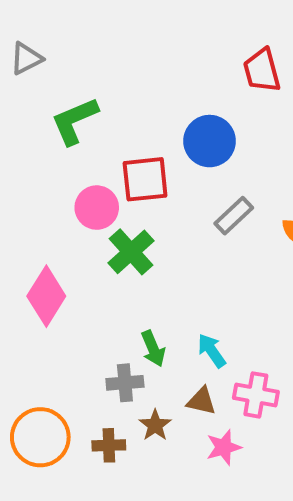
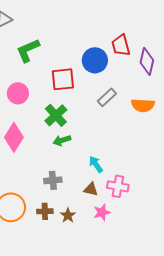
red trapezoid: (262, 71) -> (121, 45), moved
pink circle: (97, 208) -> (18, 93), moved
green arrow: (153, 349) -> (62, 140), moved, turned 96
brown star: (155, 425) -> (68, 215), moved

